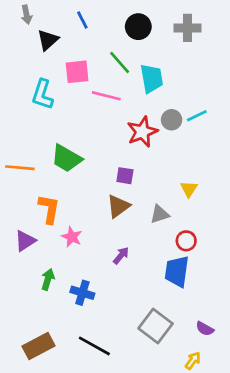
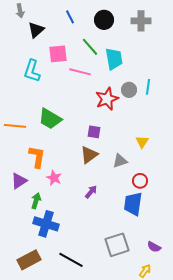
blue line: (82, 20) -> (70, 17), moved
cyan line: (197, 116) -> (148, 87), turned -56
green arrow: (48, 279) -> (36, 201), moved
blue cross: (82, 293) -> (46, 224), moved, size x1.4
gray square: (156, 326) -> (117, 245), turned 35

